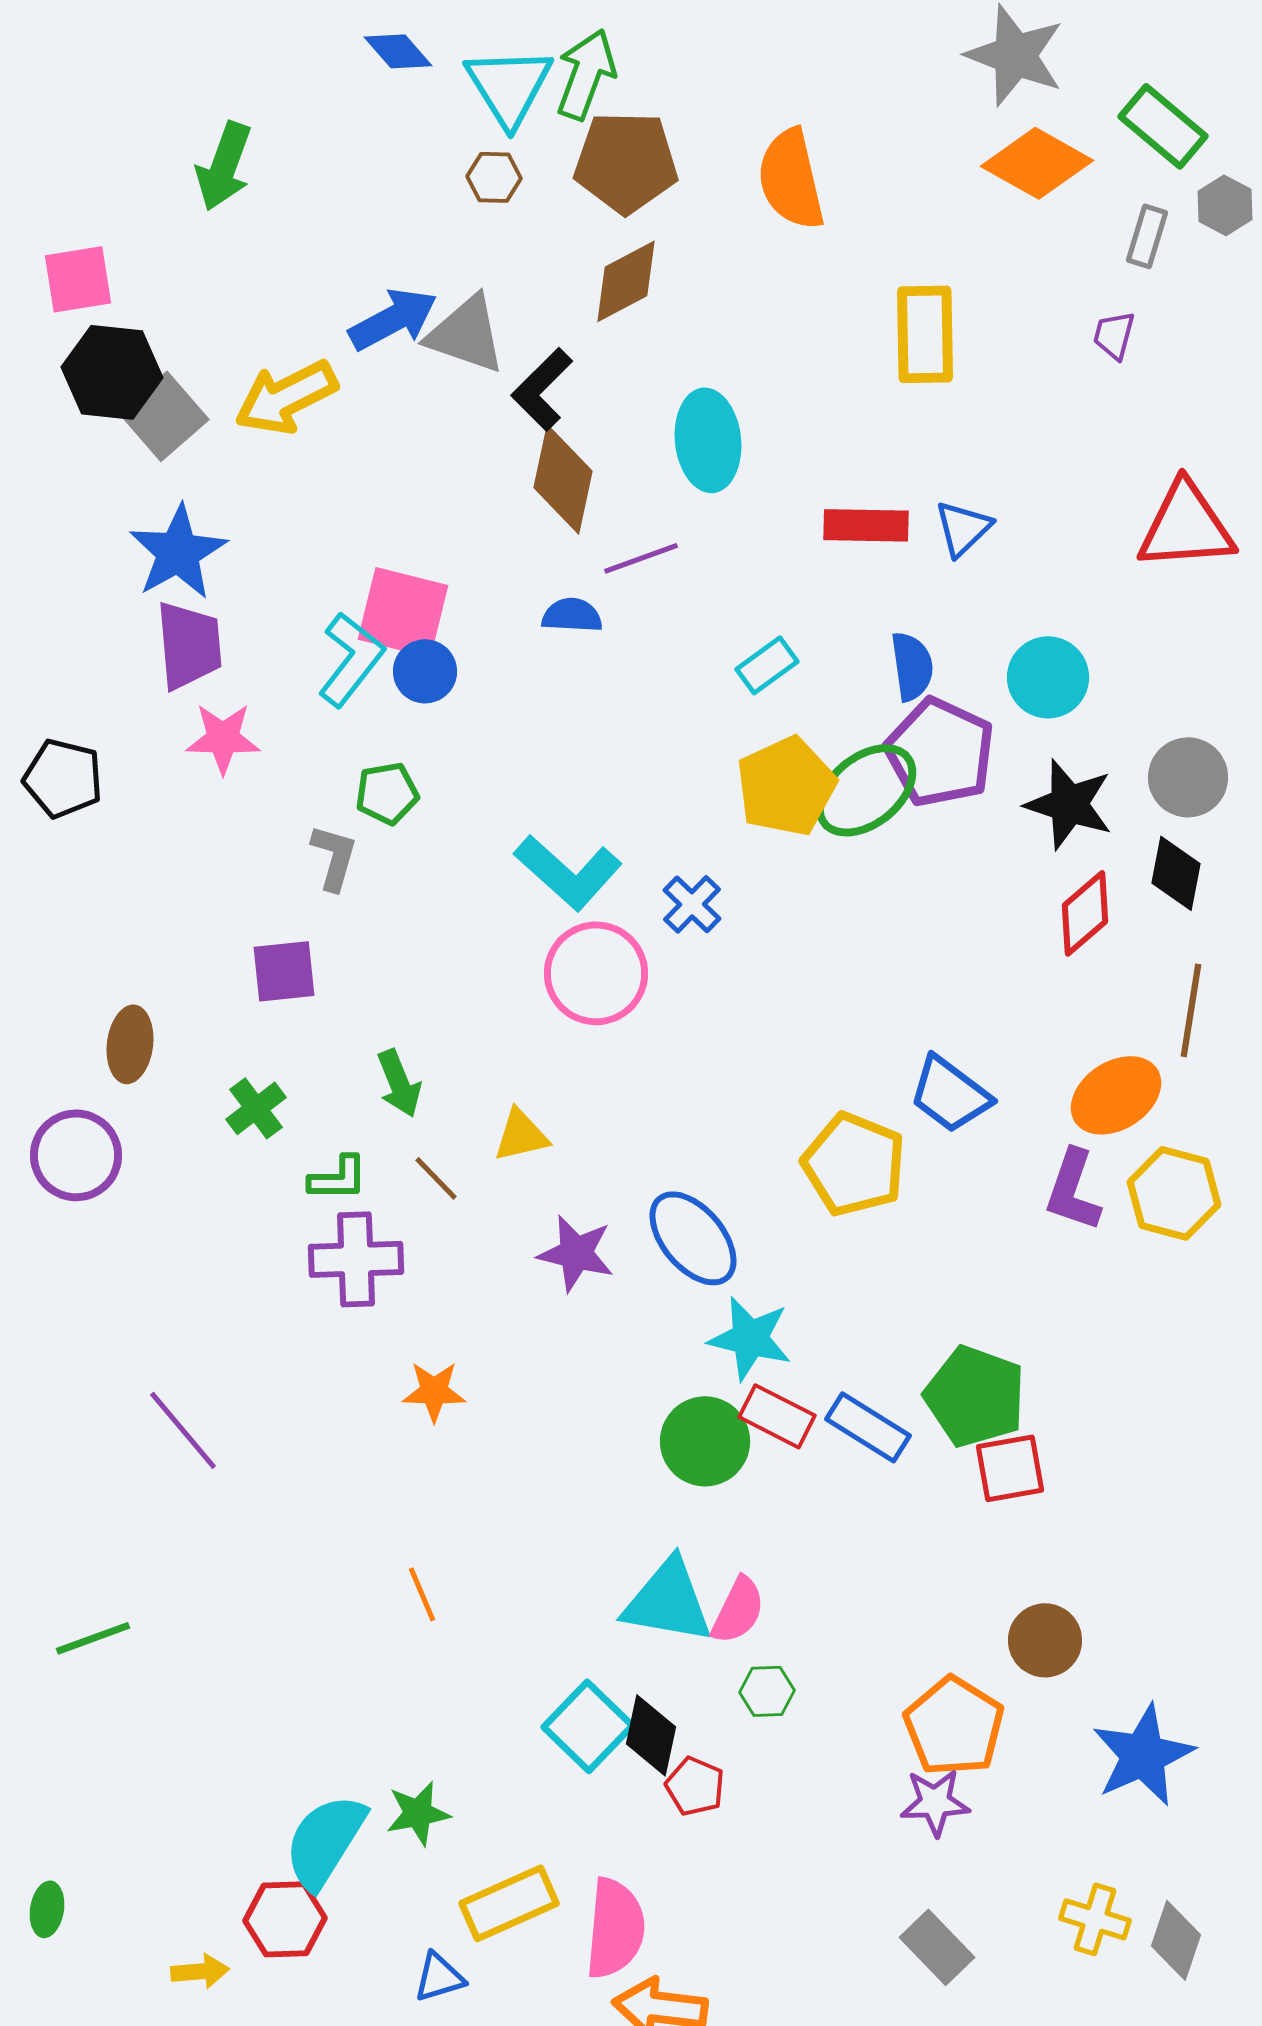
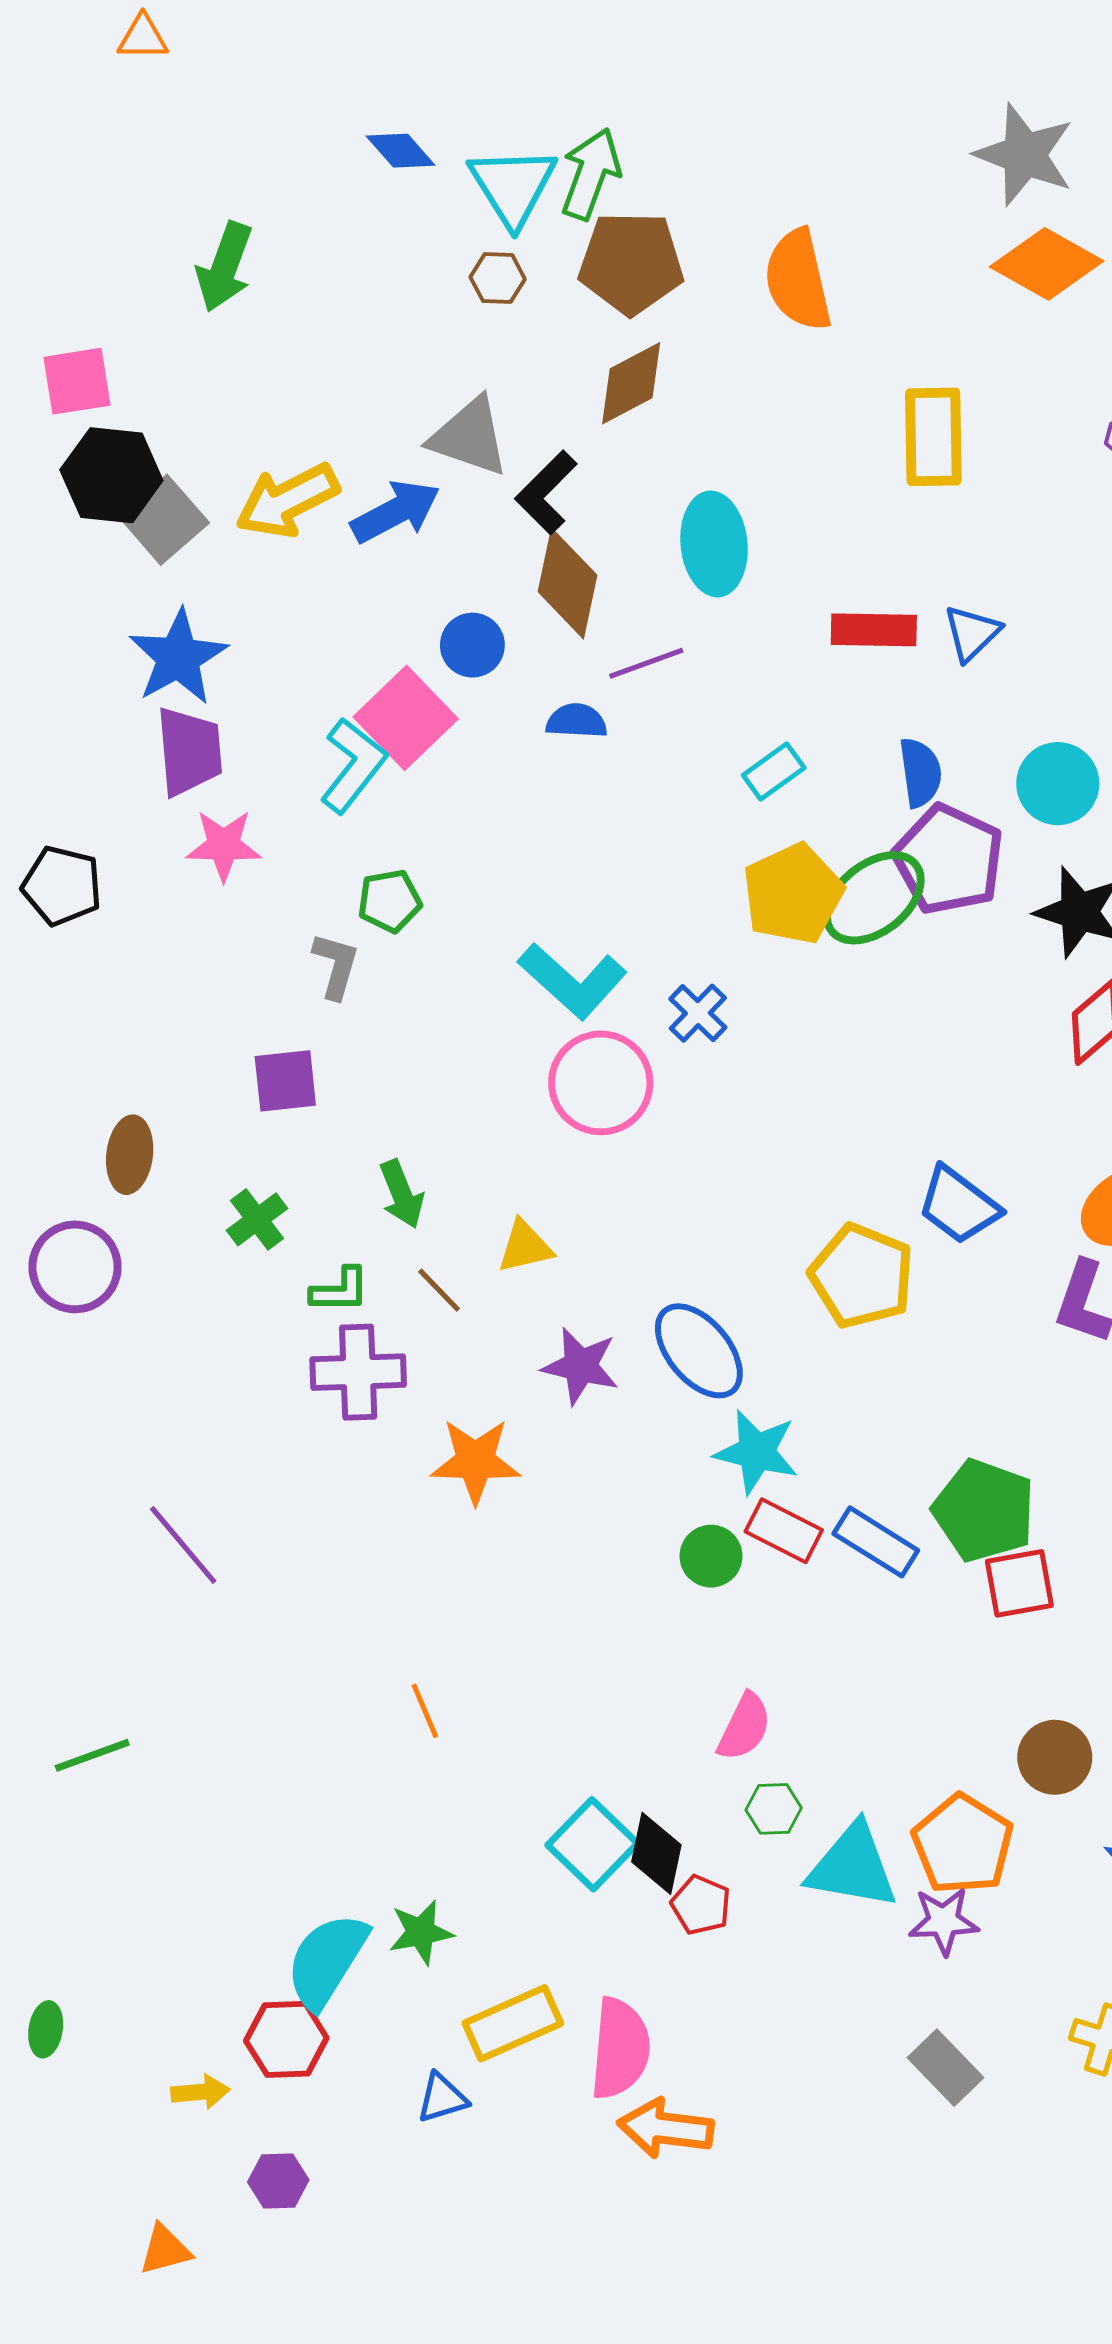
blue arrow: (393, 319) -> (396, 512), moved
pink square: (403, 612) -> (406, 718), turned 32
blue circle: (425, 671) -> (472, 645), moved
orange star: (434, 1391) -> (475, 1461), moved, size x1.4
green circle: (705, 1441) -> (711, 1556), size x0.7
cyan triangle: (668, 1601) -> (853, 1866), moved

